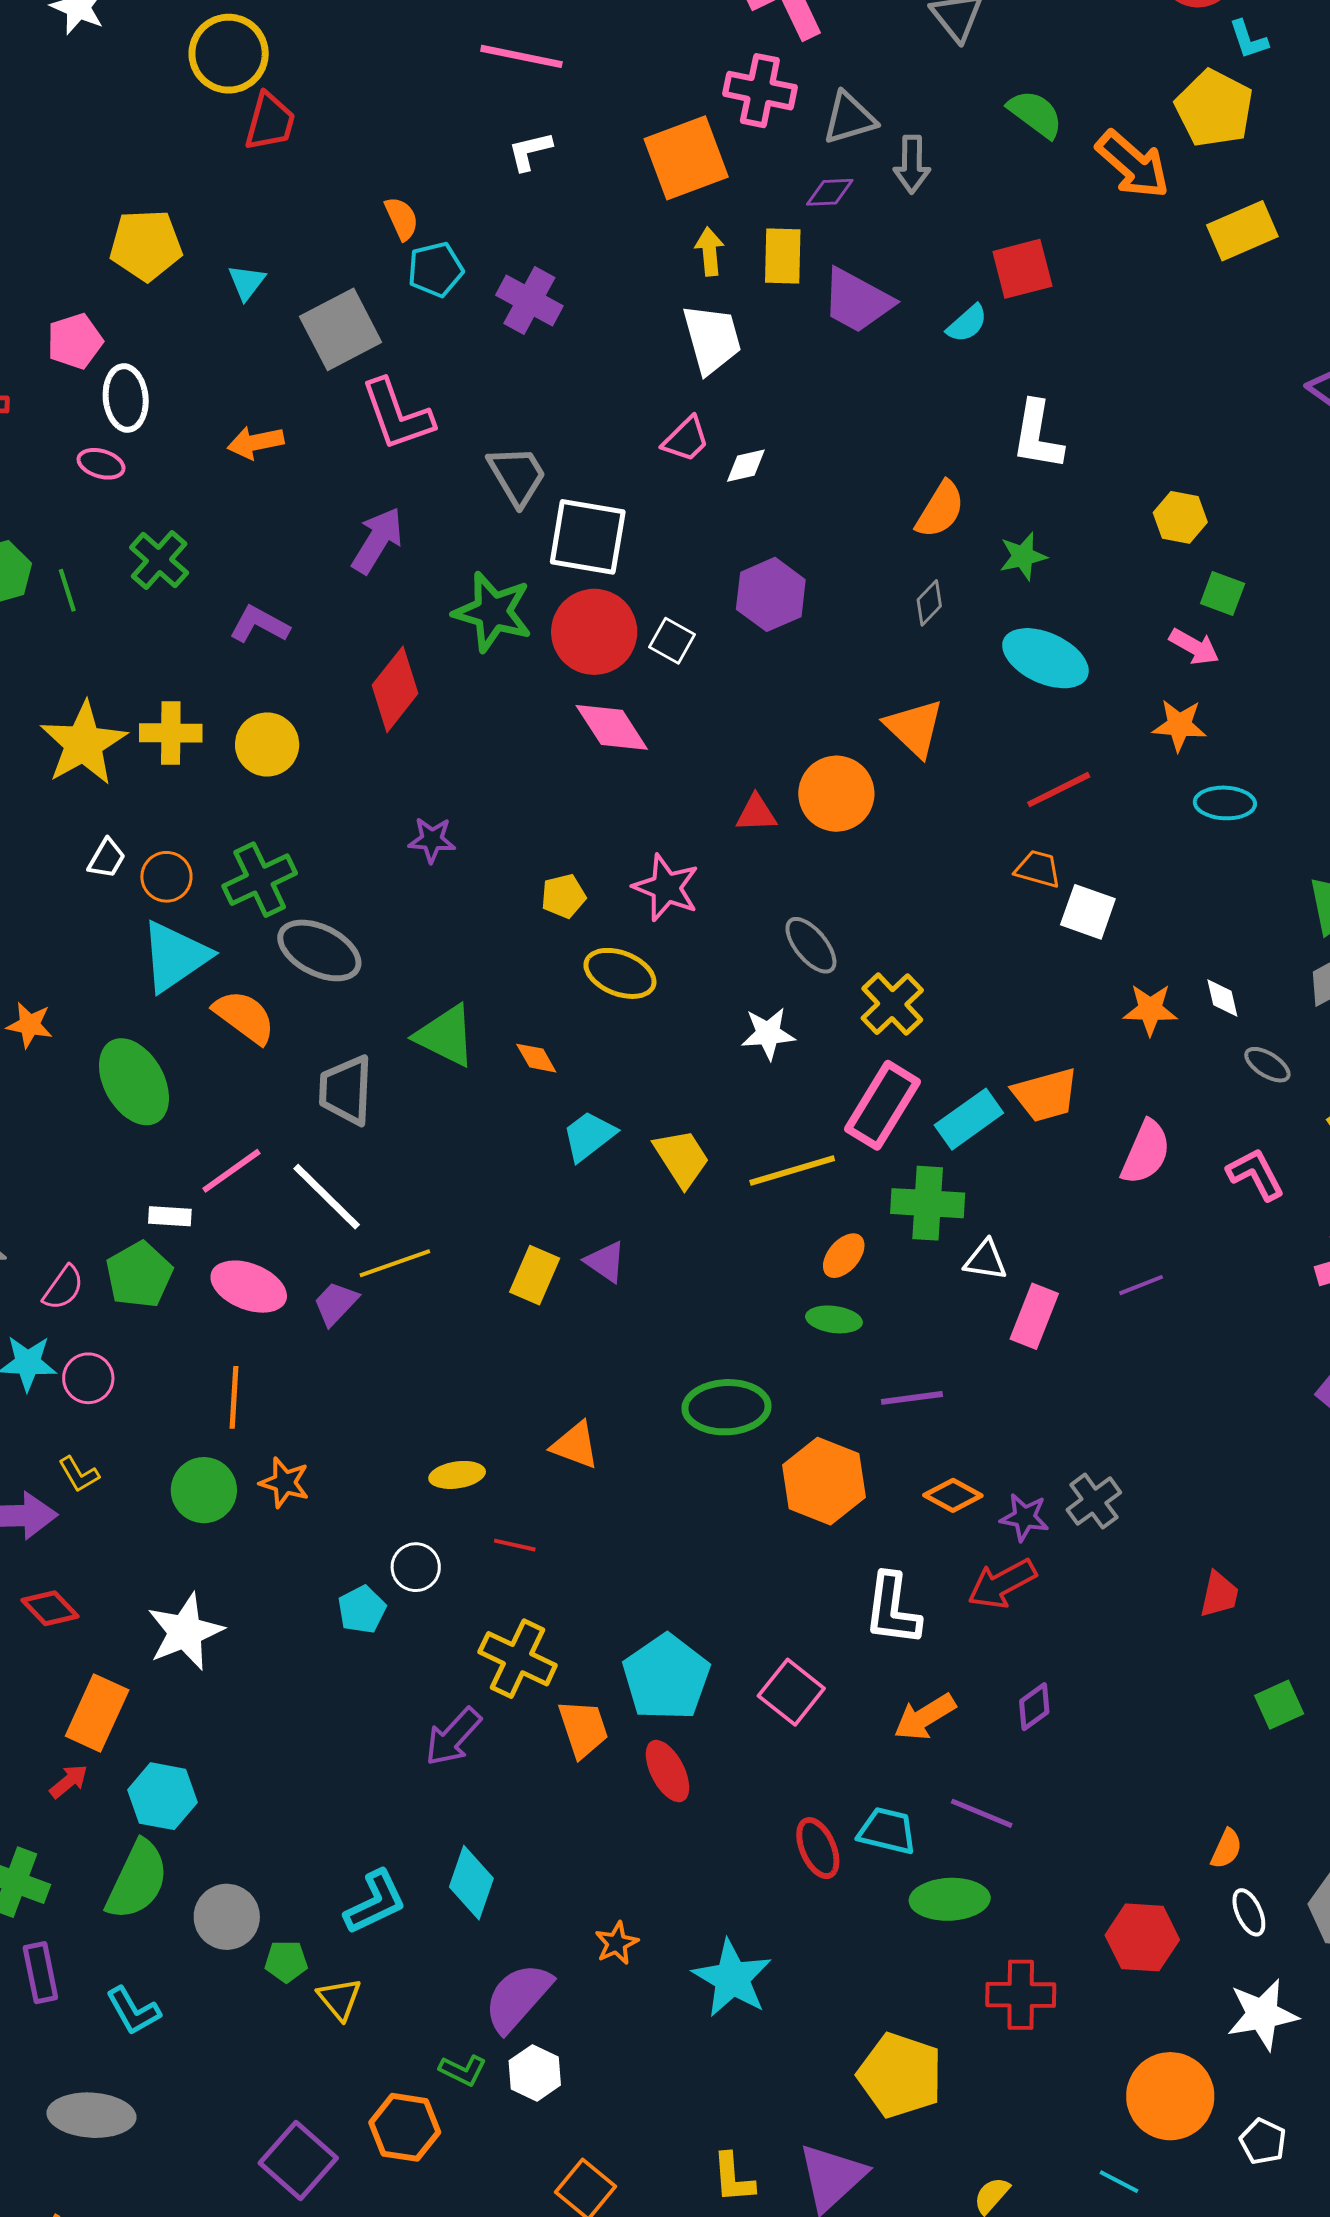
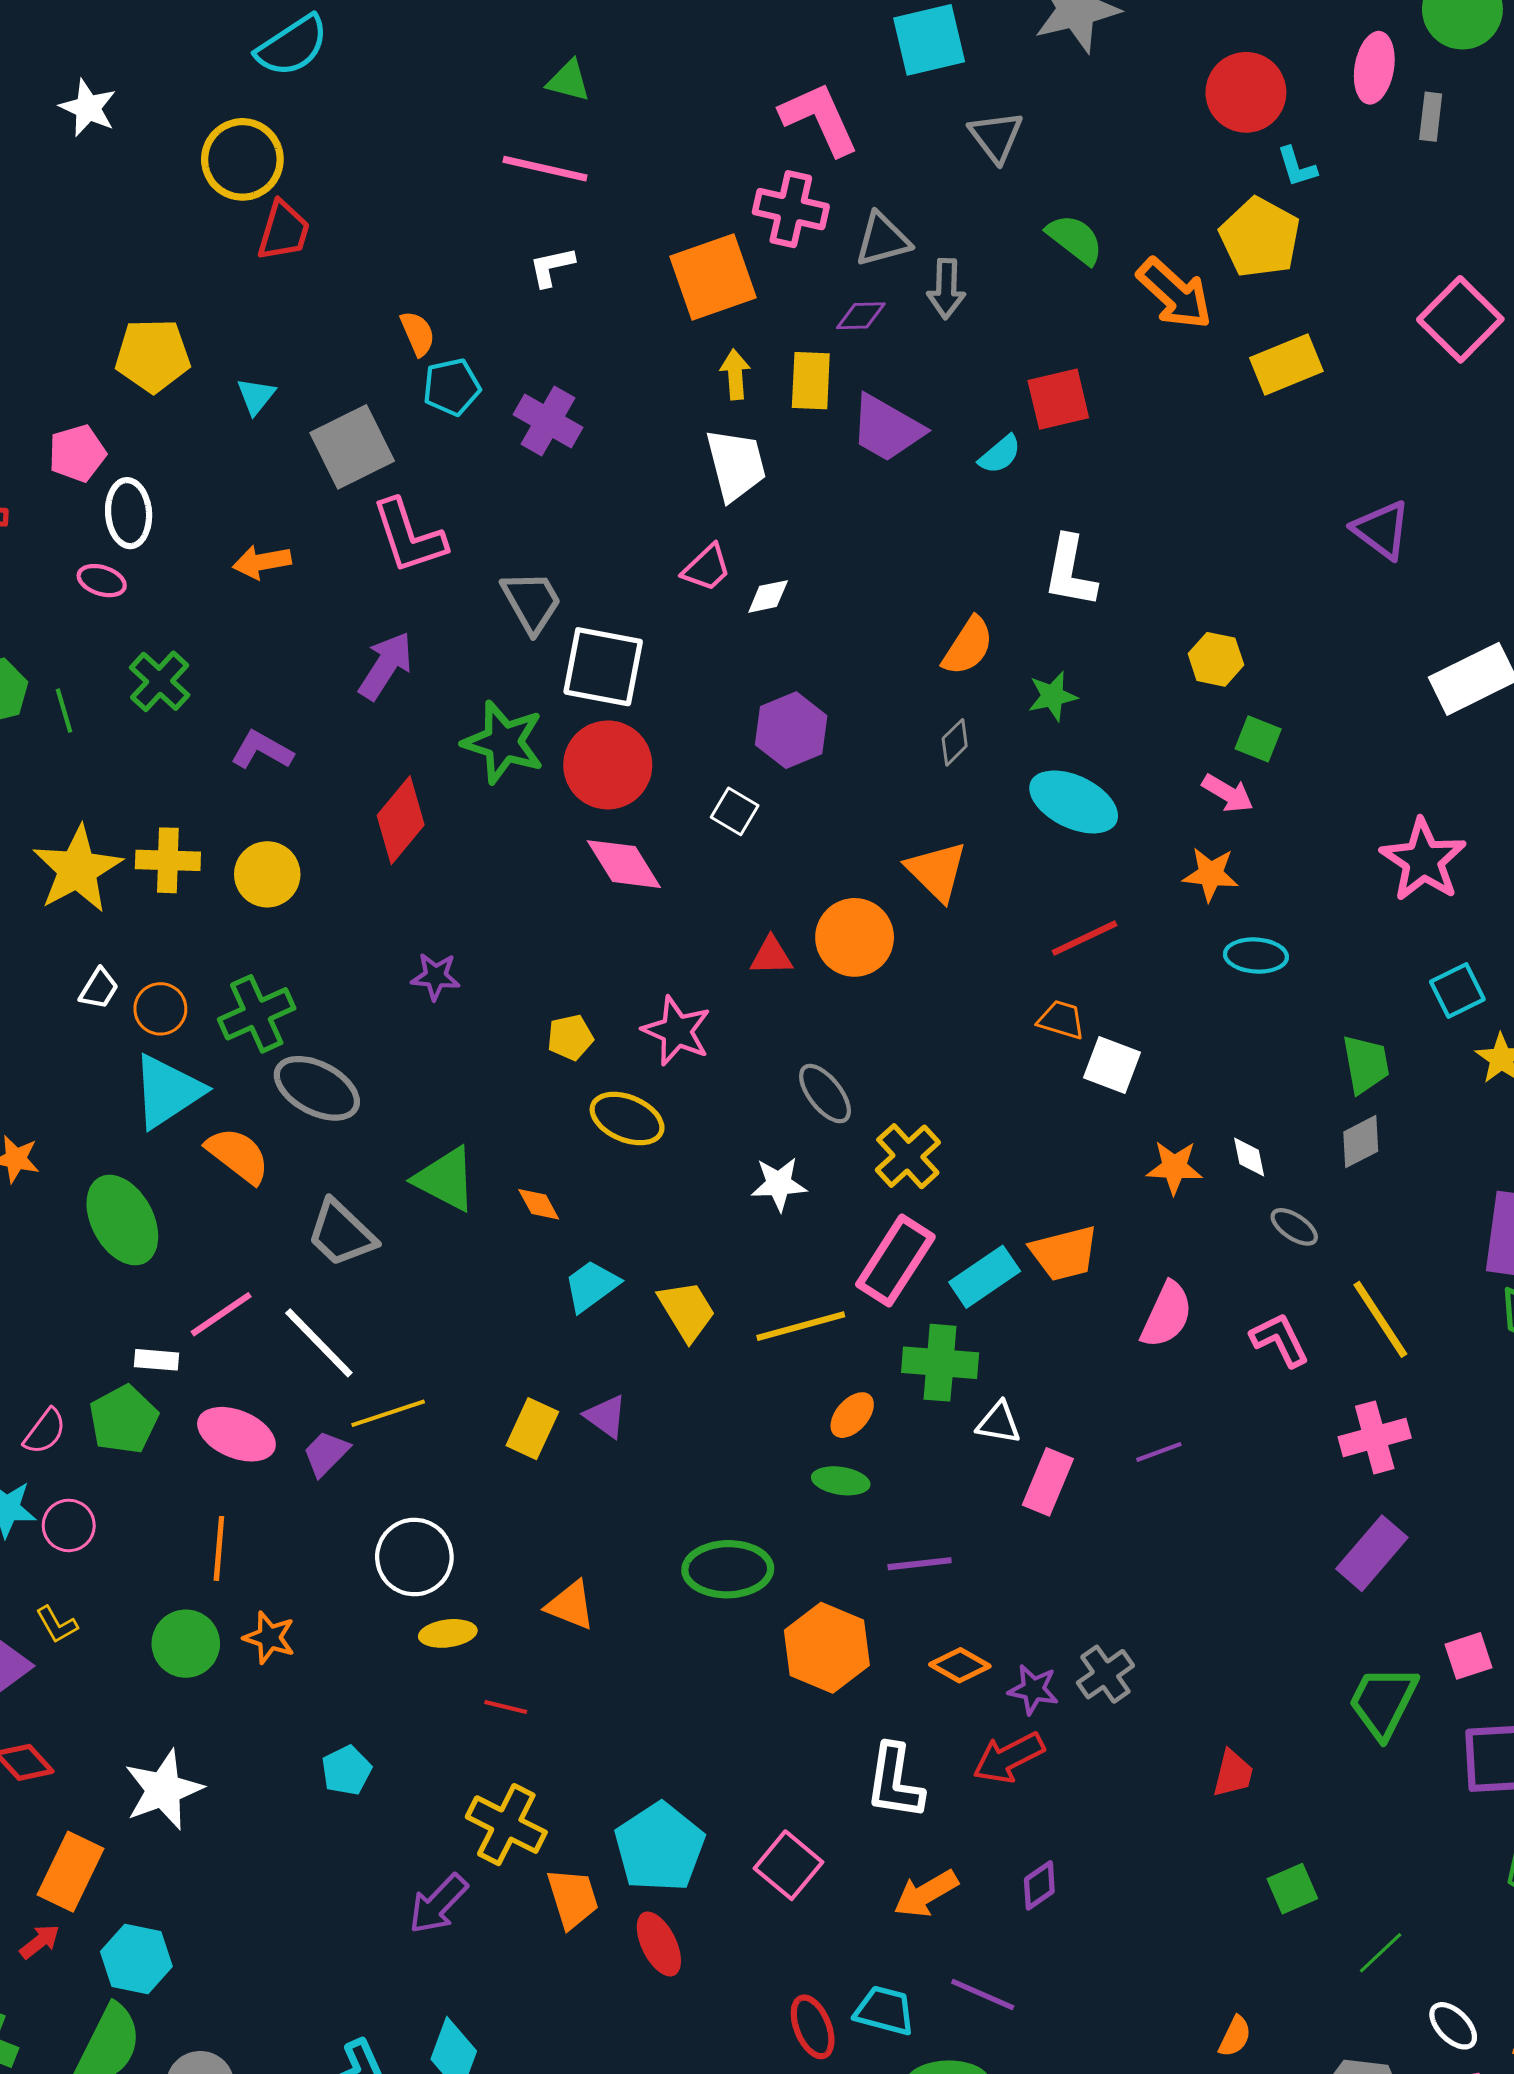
white square: (672, 641) -> (735, 811), moved
gray trapezoid: (346, 1090) -> (341, 1233), turned -50
white circle: (416, 1567) -> (414, 1557), moved, size x1.5

